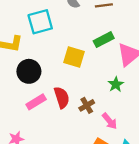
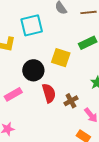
black circle: (29, 71) -> (33, 70), moved
pink rectangle: (36, 102) -> (13, 94), moved

